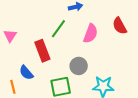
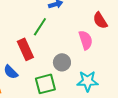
pink semicircle: (91, 33) -> (86, 40), moved, turned -36

